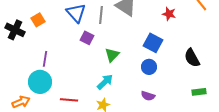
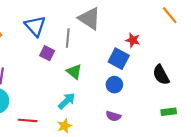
red star: (169, 14) -> (133, 40), moved
gray line: (101, 15) -> (68, 38), moved
green triangle: (112, 55) -> (74, 72), turned -35

